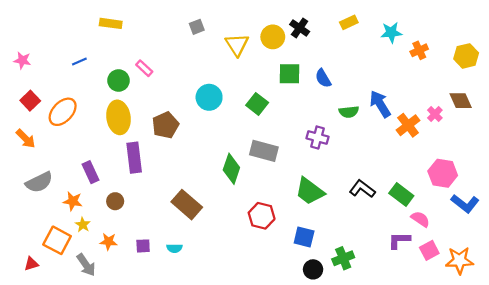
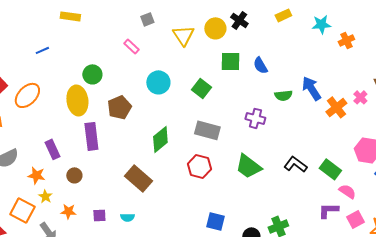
pink rectangle: (144, 68) -> (131, 46), moved
green circle: (119, 80) -> (92, 74), moved
green diamond: (231, 169) -> (160, 139), moved, turned 32
red hexagon: (262, 216) -> (199, 166), moved
blue square: (304, 237) -> (215, 221), moved

